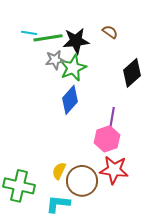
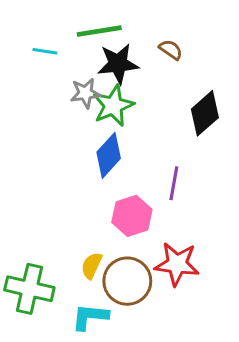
green line: (48, 38) -> (99, 31), moved
pink hexagon: (107, 139) -> (132, 216), moved

